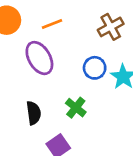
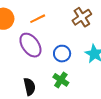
blue circle: (95, 68) -> (62, 54), moved

